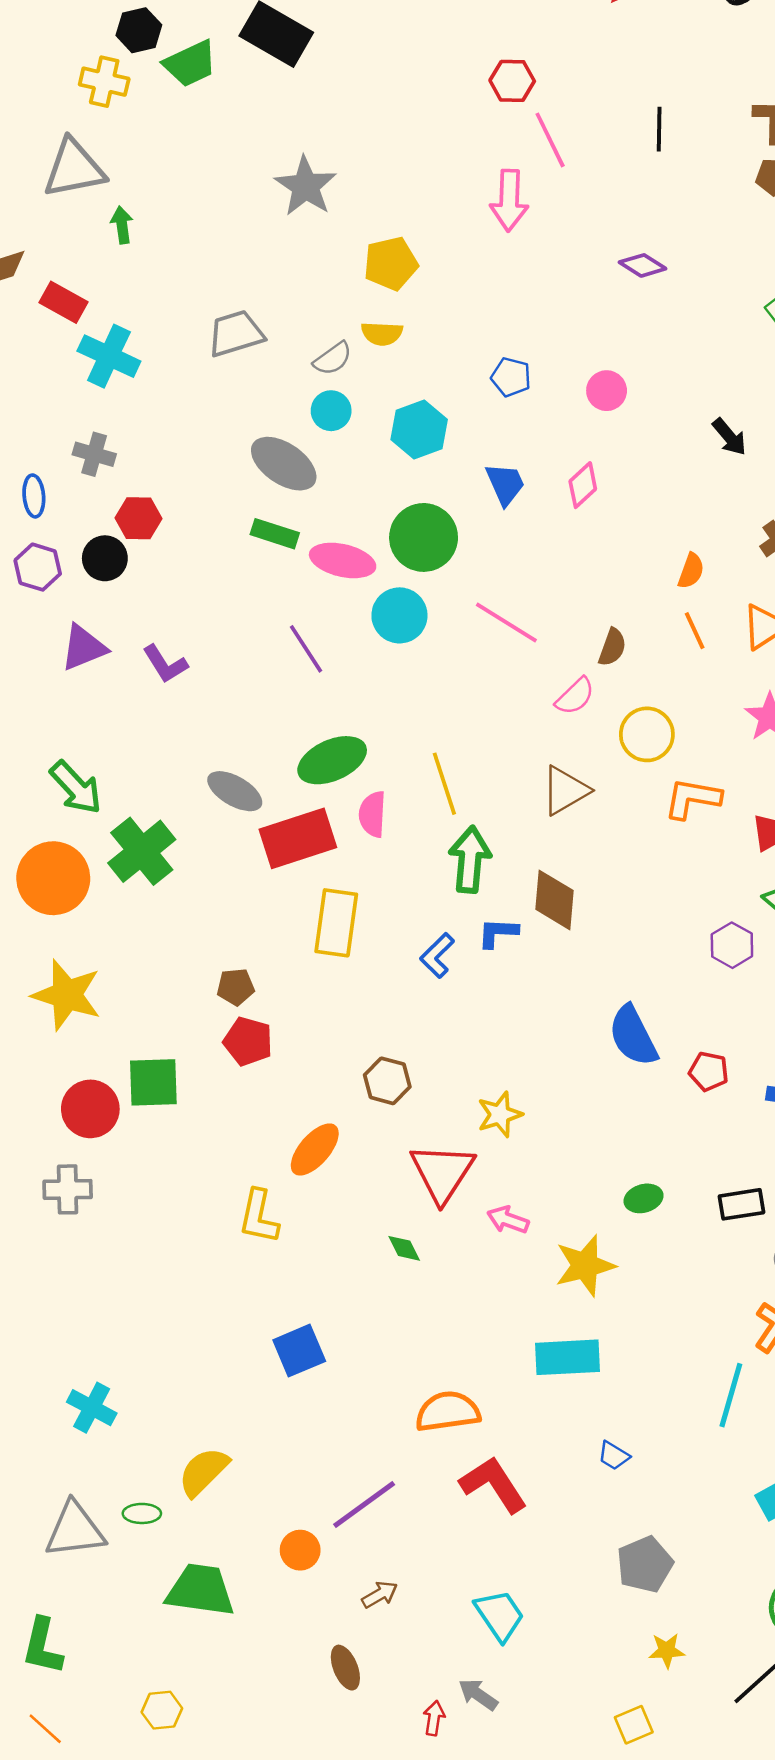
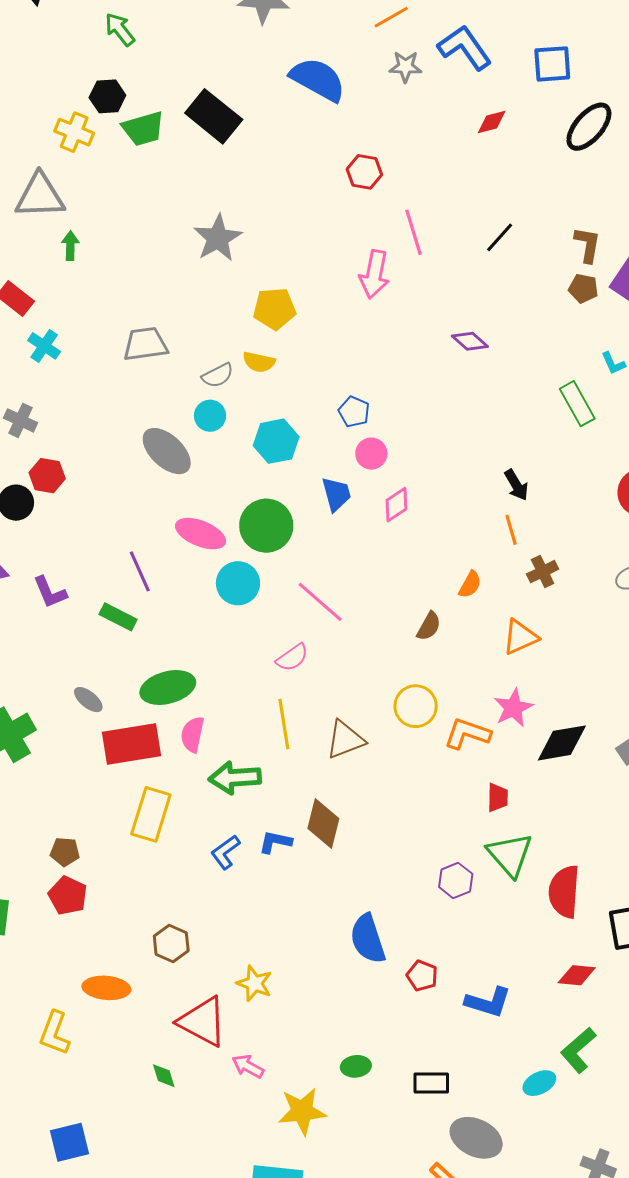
red hexagon: (512, 81) -> (364, 172), moved
black line: (659, 129) -> (500, 237), turned 32
cyan cross: (109, 356) -> (44, 346), size x0.7
pink circle: (607, 391) -> (371, 454), moved
green rectangle: (275, 534) -> (118, 617), moved
orange line: (695, 631) -> (511, 530), moved
brown semicircle: (612, 647) -> (429, 626), moved
purple line: (306, 649) -> (140, 571), moved
pink semicircle: (575, 696) -> (292, 658), moved
yellow line: (444, 784) -> (284, 724), moved
gray ellipse: (235, 791) -> (88, 700), size x0.7
orange L-shape: (692, 798) -> (467, 734), moved
green arrow: (470, 860) -> (235, 778), moved, turned -108
yellow star: (500, 1114) -> (254, 983), turned 30
orange ellipse: (315, 1149) -> (106, 988), turned 45
red triangle: (442, 1173) -> (203, 1022), turned -44

